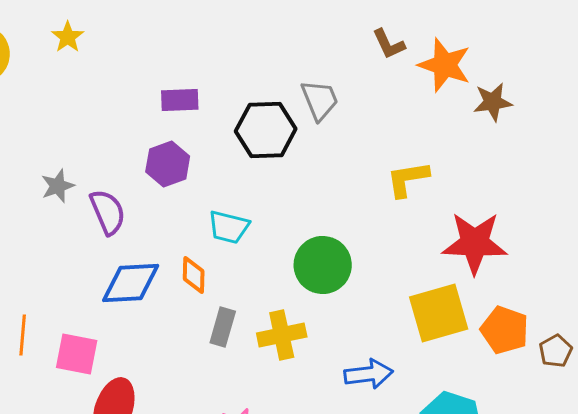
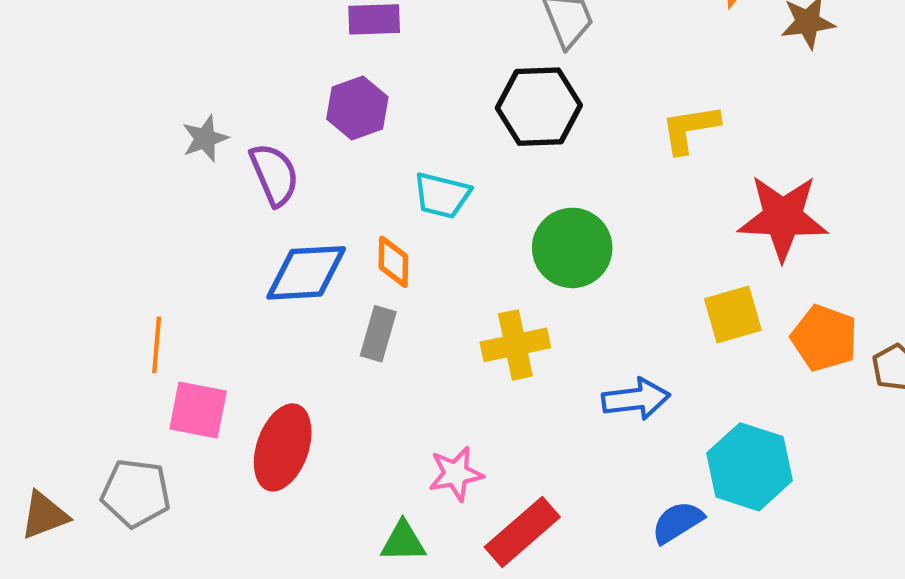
black hexagon: (266, 130) -> (539, 107), moved
yellow square: (439, 313) -> (733, 314), size x0.7
gray rectangle: (223, 327) -> (378, 334), moved
pink square: (77, 354) -> (198, 410), moved

